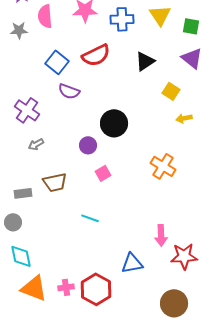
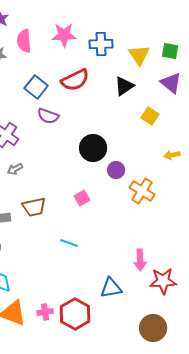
yellow triangle: (160, 15) -> (139, 55), moved
yellow arrow: (184, 118) -> (172, 155), moved
purple circle: (88, 145) -> (116, 170), moved

